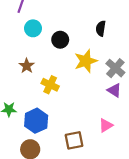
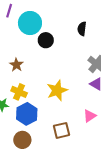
cyan circle: (33, 28) -> (30, 23), moved, size x1.5
yellow star: (86, 61) -> (57, 90), moved
yellow cross: (50, 85) -> (19, 92), moved

